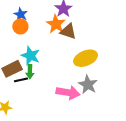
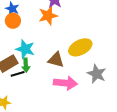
orange star: (56, 24) -> (48, 16), turned 30
brown triangle: (68, 31) -> (56, 60), moved
gray star: (88, 85) -> (97, 74), moved

